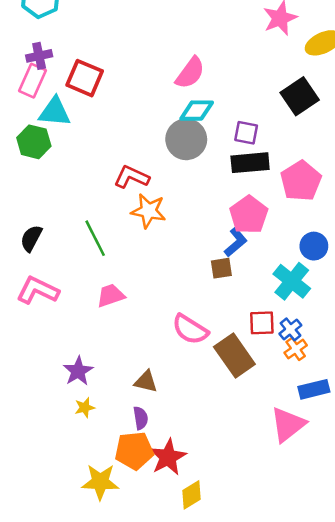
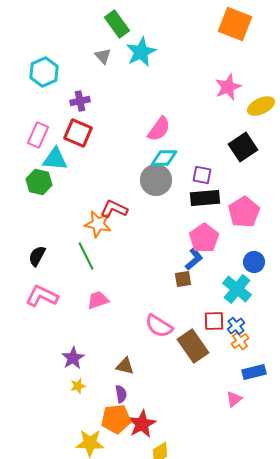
purple cross: (39, 56) -> (80, 101), moved
orange star: (148, 211) -> (98, 224), moved
pink triangle: (288, 425) -> (234, 399), size x0.6

